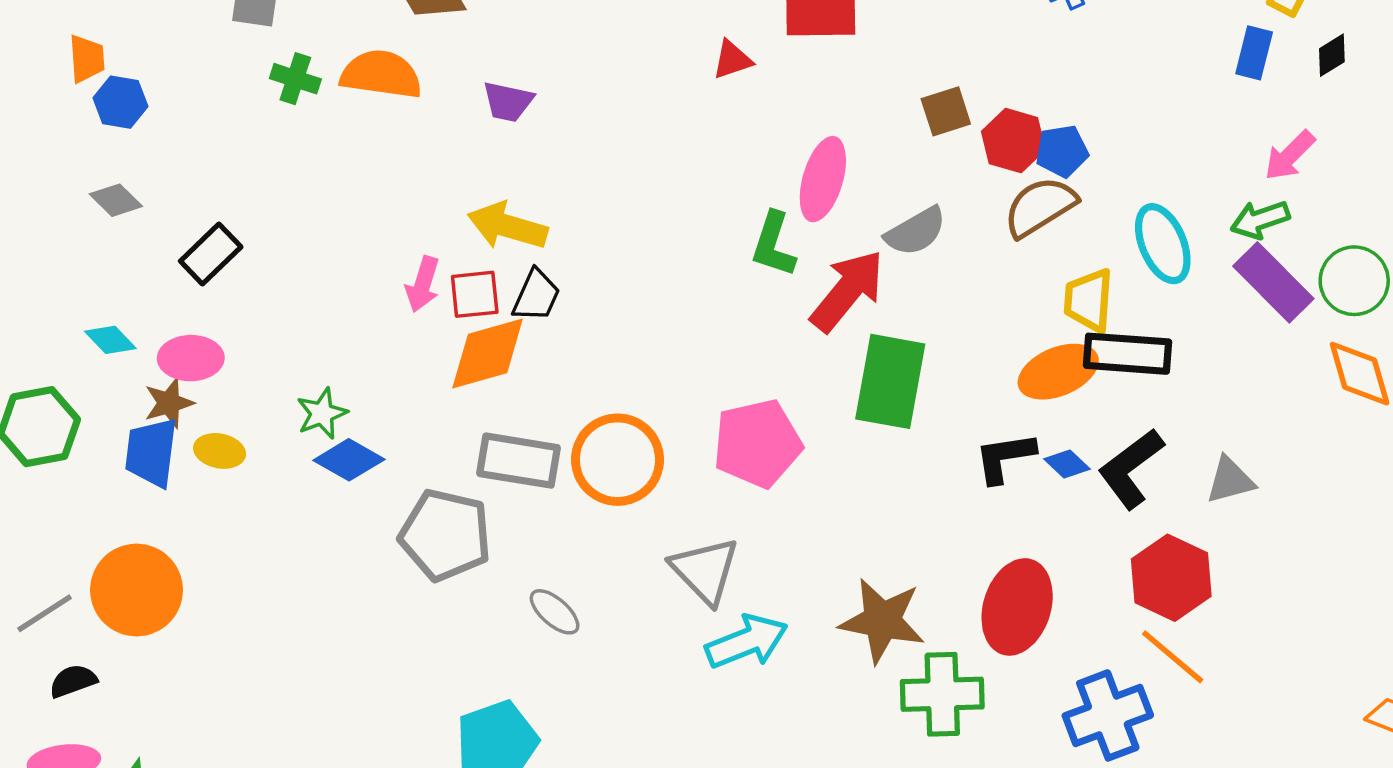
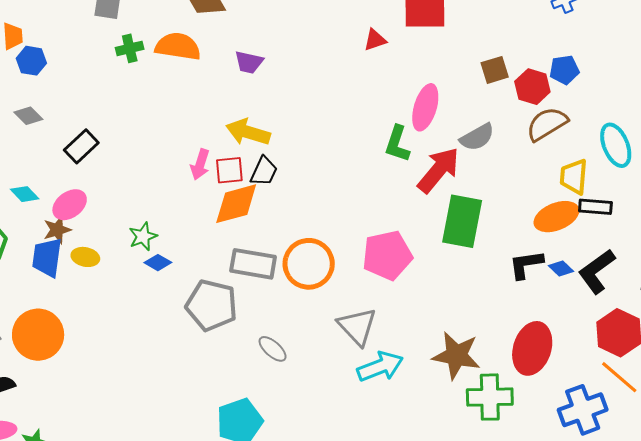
green cross: (295, 79) -> (130, 48), turned -32
blue pentagon: (1062, 151) -> (564, 70), moved
black rectangle: (1128, 354) -> (595, 207), size x0.7
pink ellipse: (191, 358) -> (70, 205), turned -36
blue diamond: (349, 460) -> (158, 263), size x0.7

